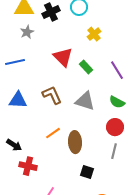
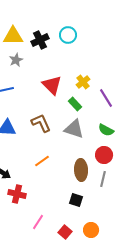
yellow cross: (94, 34) -> (83, 82), moved
green rectangle: (86, 67) -> (75, 104), moved
brown ellipse: (75, 142) -> (81, 170), moved

